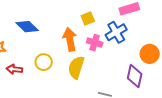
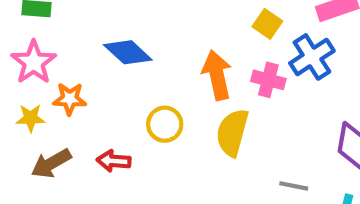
yellow square: (88, 18) -> (267, 24), moved, turned -32
red arrow: (14, 69) -> (114, 161), moved

